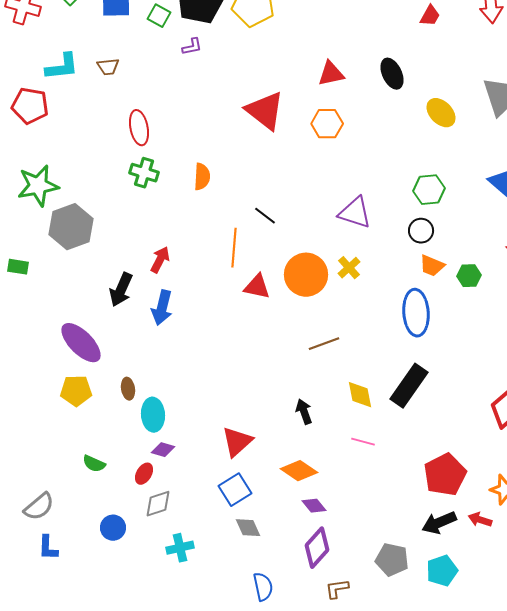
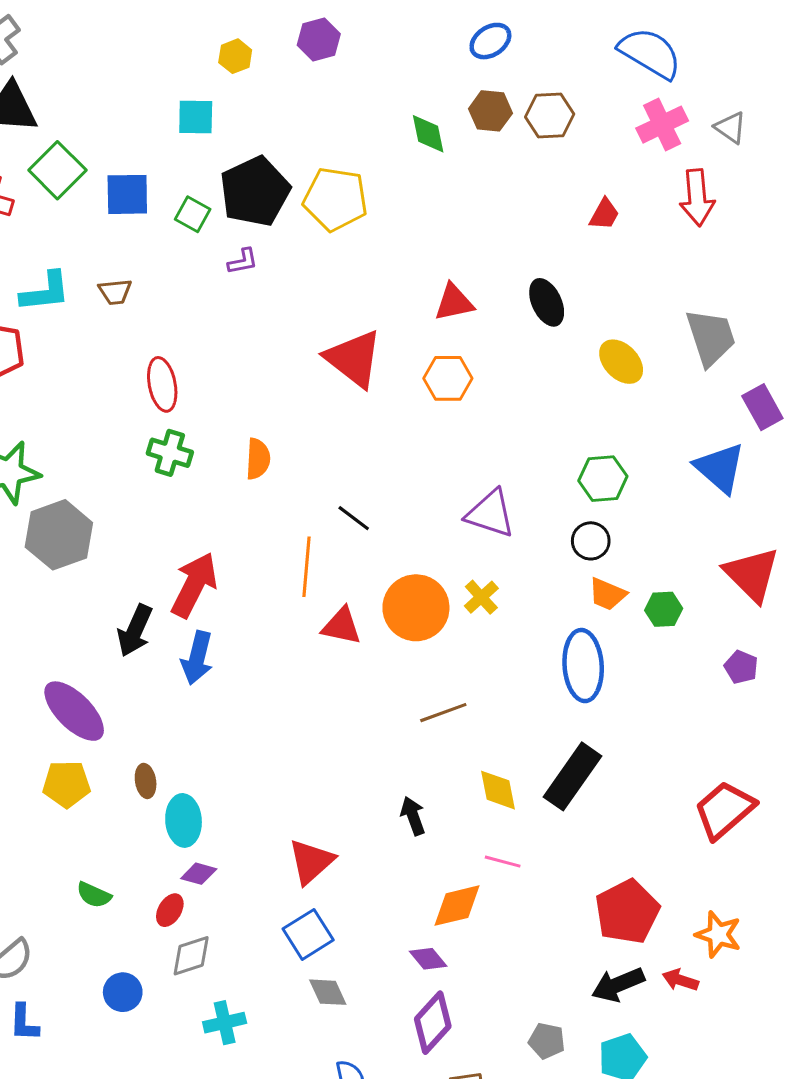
red arrow: (160, 260) -> (194, 585), size x1.6
orange diamond: (299, 471) -> (457, 906), moved, turned -48
gray pentagon: (392, 560) -> (547, 1041), size x0.7

